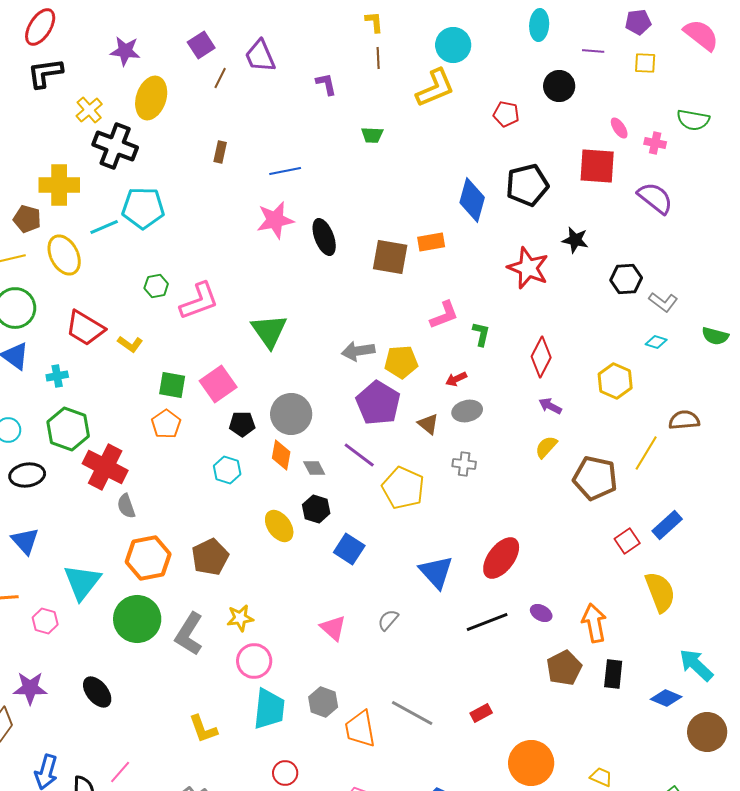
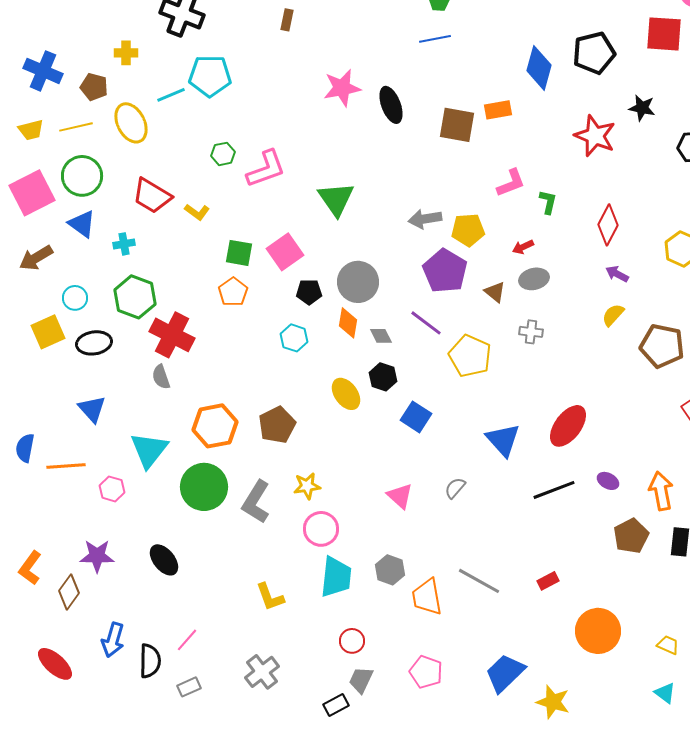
blue line: (285, 171) -> (435, 39), moved
yellow cross: (59, 185) -> (126, 53), size x0.6
gray semicircle: (126, 506) -> (161, 377), moved

